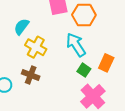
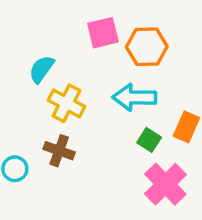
cyan arrow: (76, 45) -> (134, 97), turned -55

